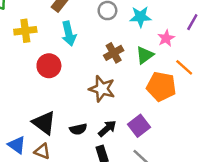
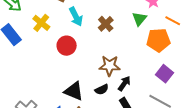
yellow cross: (25, 31) -> (41, 23), turned -30
brown cross: (114, 53) -> (106, 24), moved
brown star: (102, 89) -> (110, 66), moved
purple square: (139, 126) -> (165, 74), moved

